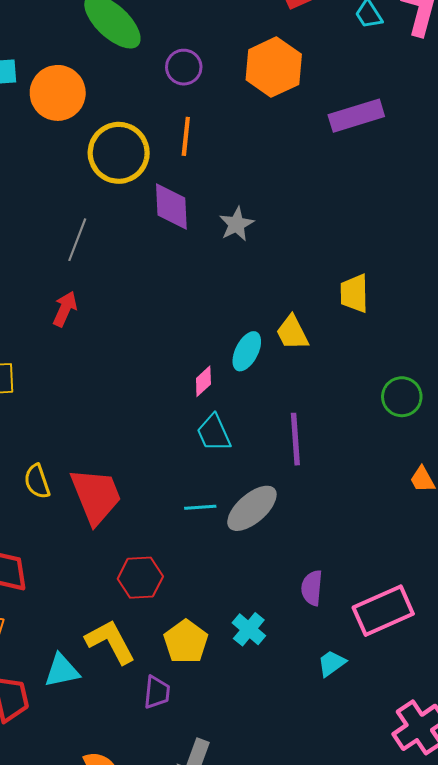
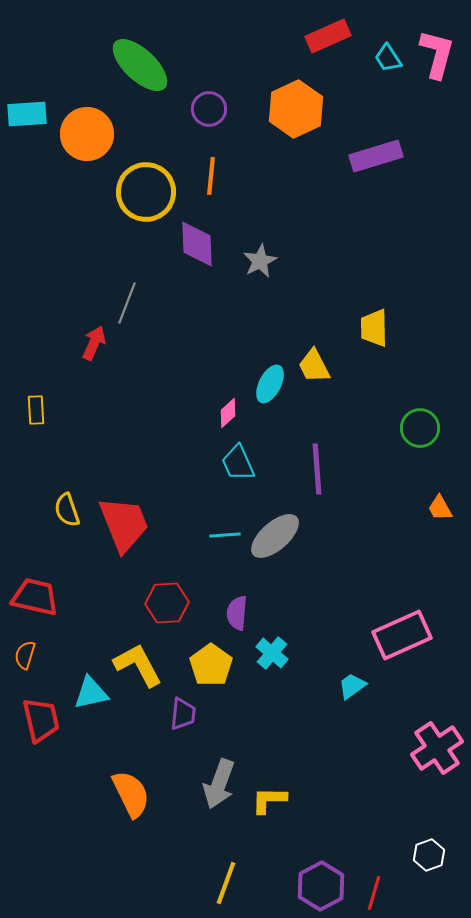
gray line: (77, 240) -> (127, 303), moved
purple semicircle: (312, 588) -> (237, 613), moved

